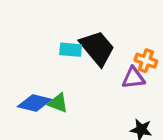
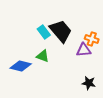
cyan rectangle: (71, 50) -> (44, 32), turned 48
green triangle: (58, 103) -> (43, 56), moved

